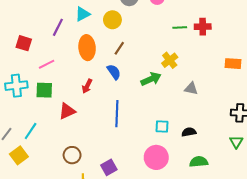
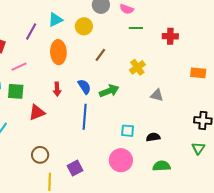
green line: (180, 27) -> (136, 28), moved
brown line: (119, 48) -> (100, 55), moved
blue semicircle: (114, 72) -> (84, 87), moved
green arrow: (151, 79) -> (109, 91), moved
red arrow: (87, 86) -> (57, 89), turned -32

